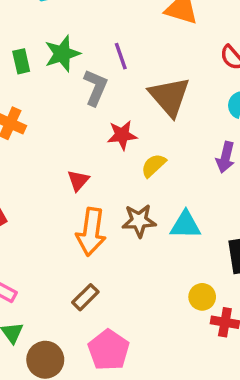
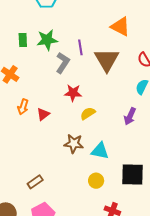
brown triangle: (169, 96) -> (107, 60), moved
orange arrow: (91, 232) -> (23, 107), moved, size x0.6
yellow circle: (202, 297) -> (96, 181), moved

